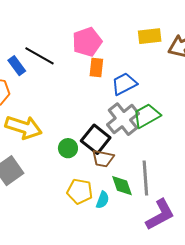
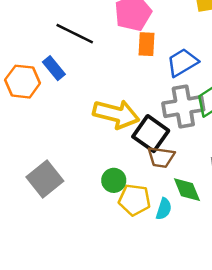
blue rectangle: (17, 66) -> (54, 68), moved
gray cross: (123, 119) -> (183, 107), turned 32
yellow arrow: (24, 127) -> (116, 114), moved
green circle: (68, 148) -> (114, 180), moved

